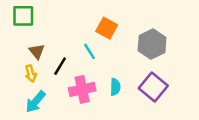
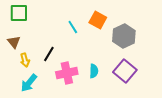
orange square: (107, 28) -> (98, 20), moved
brown triangle: (37, 51) -> (14, 42), moved
cyan line: (90, 51) -> (73, 27), moved

